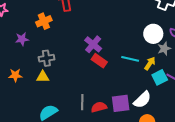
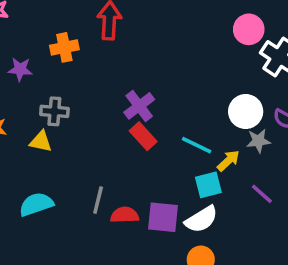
cyan square: (160, 77) -> (208, 185), moved

